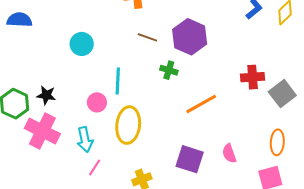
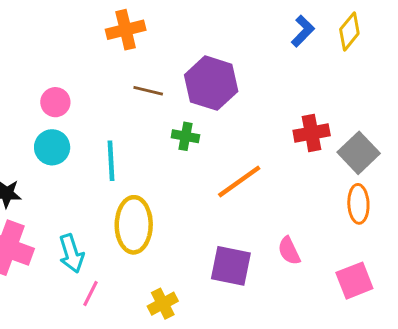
cyan circle: (82, 44) -> (52, 147), moved
pink circle: (97, 102) -> (55, 102), moved
orange ellipse: (277, 142) -> (358, 204), moved

